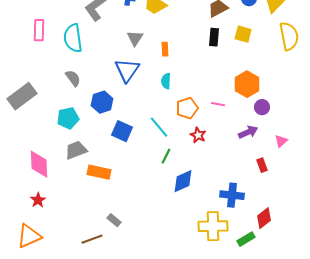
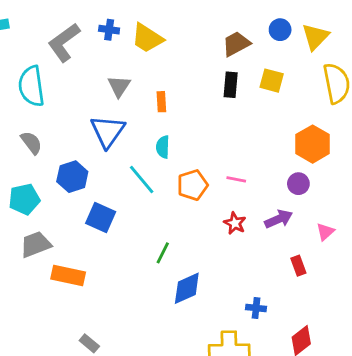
orange hexagon: (247, 84) -> (313, 144), moved
cyan line: (159, 127) -> (142, 179), moved
red star: (198, 135) -> (235, 223), moved
blue cross: (232, 195) -> (256, 308), size x0.6

